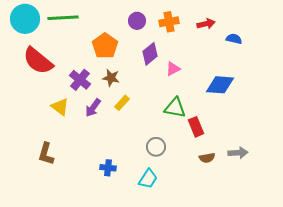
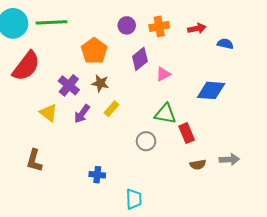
red semicircle: (38, 61) -> (26, 66), turned -92
gray circle: (156, 147) -> (146, 141), moved
cyan trapezoid: (148, 179) -> (134, 199), moved, turned -35

